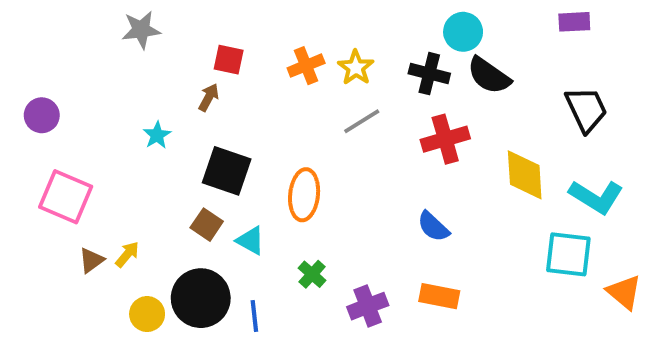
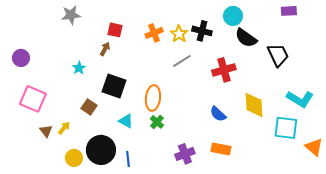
black cross: (429, 74) -> (202, 31), moved
black trapezoid: (586, 109) -> (278, 55), moved
yellow diamond: (525, 175) -> (254, 105), moved
brown square: (207, 225) -> (89, 107), moved
brown triangle: (91, 260) -> (46, 131), turned -32
green cross: (312, 274) -> (157, 122), moved

